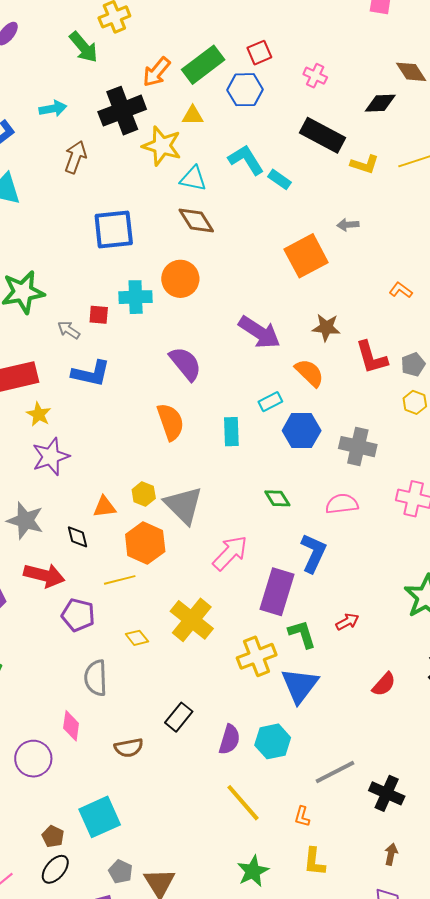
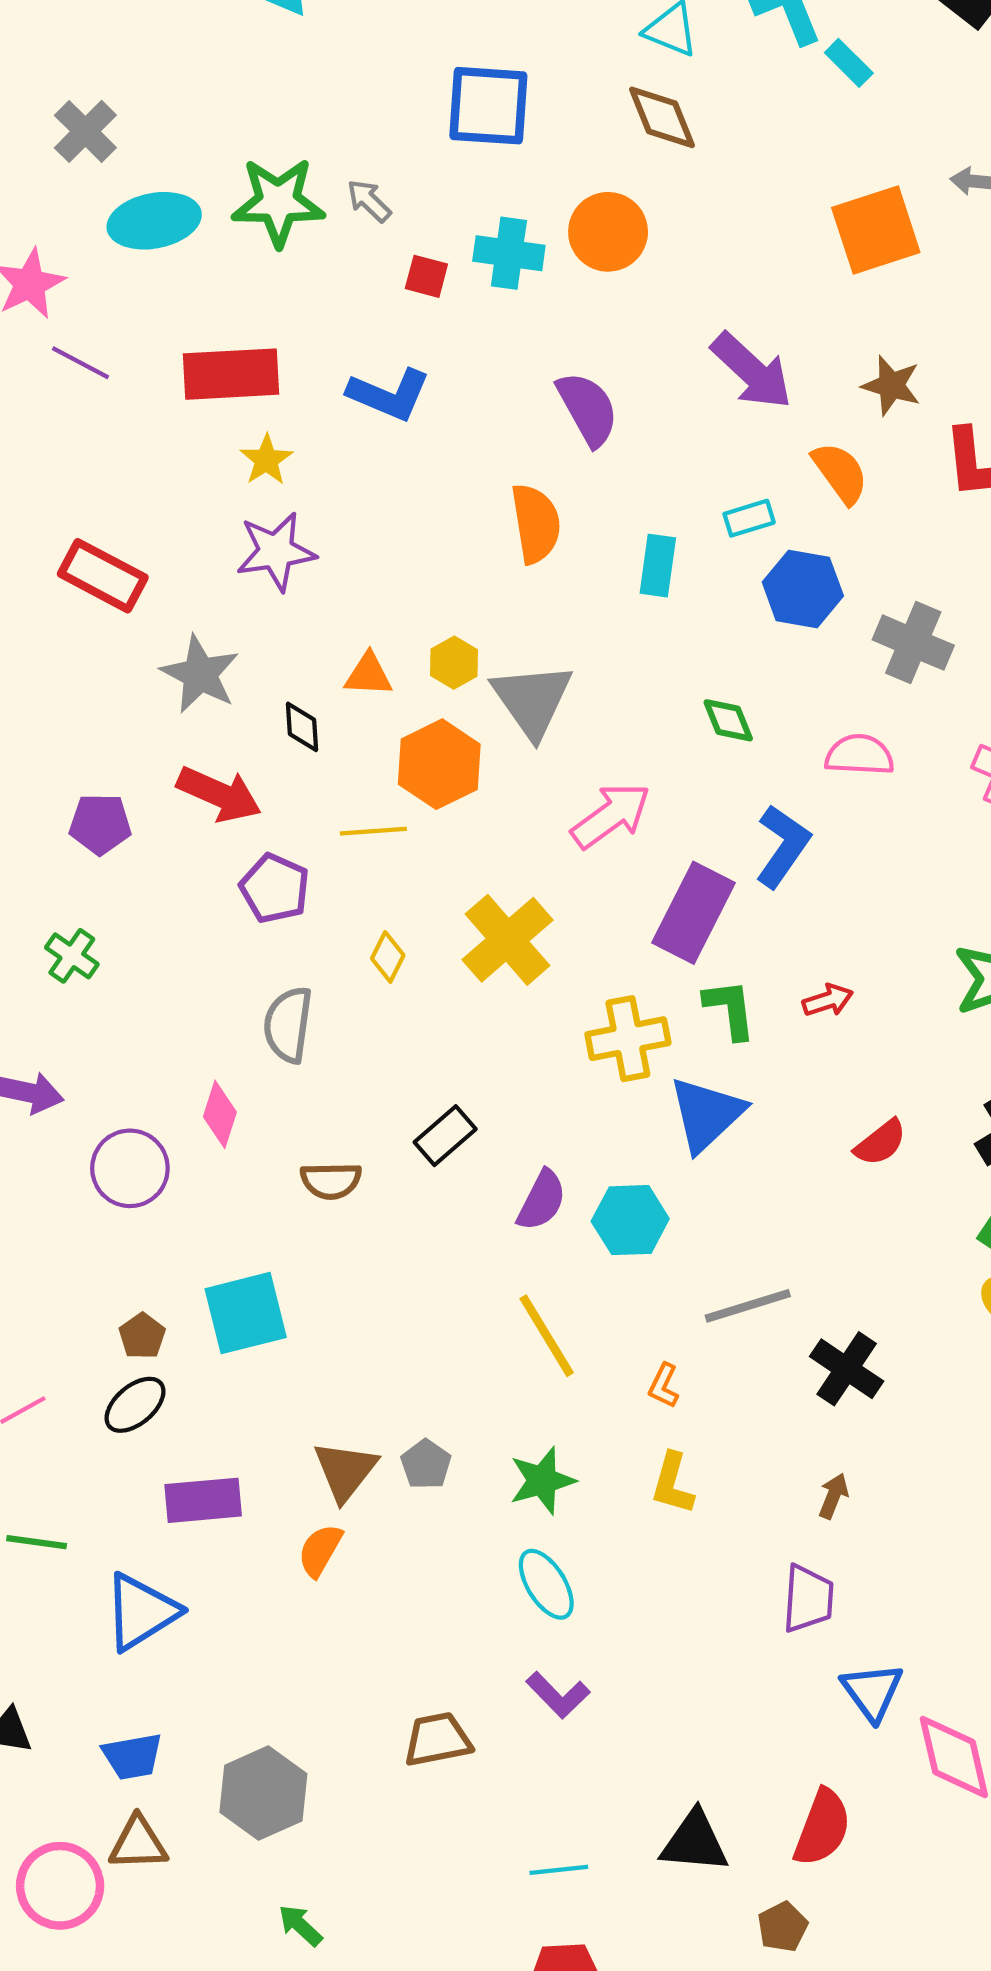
gray arrow: (69, 330) -> (369, 201), moved
yellow diamond: (137, 638) -> (388, 957), turned 55
gray pentagon: (121, 872) -> (426, 1464), moved

